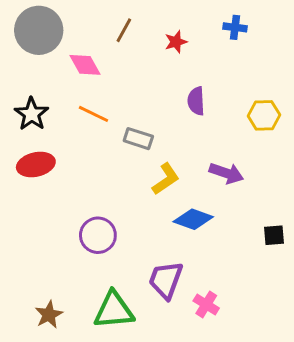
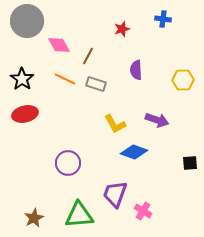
brown line: (124, 30) -> (88, 56), moved
gray rectangle: (138, 139) -> (96, 84), moved
yellow L-shape: (166, 179) -> (115, 124), turned 95

